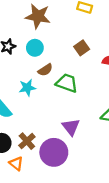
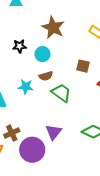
brown square: (82, 48) -> (83, 66), turned 32

